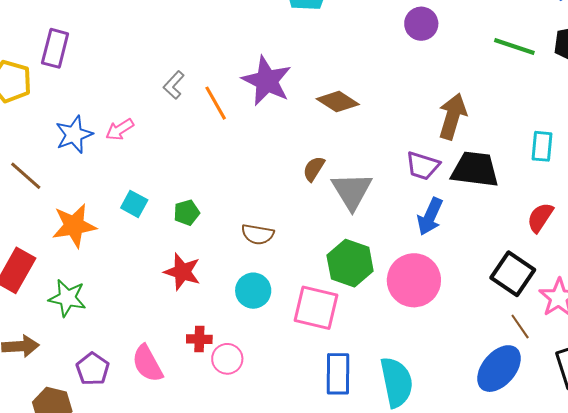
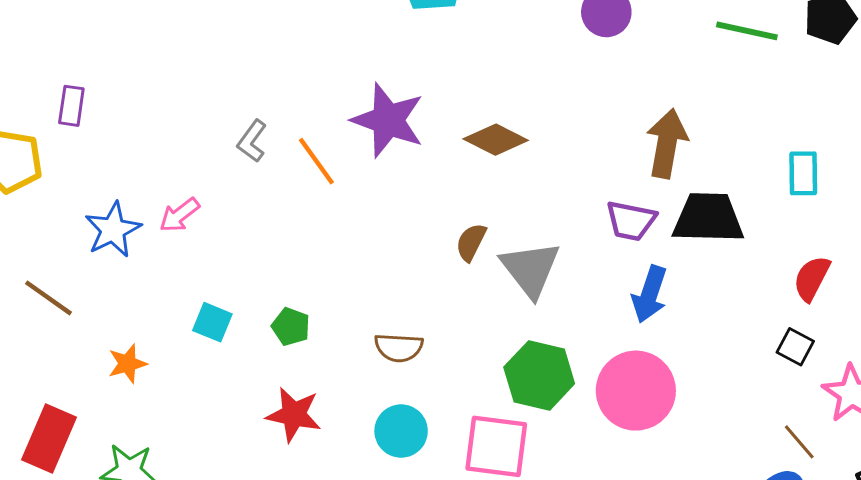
purple rectangle: (55, 48) -> (71, 106), size x0.7
green pentagon: (187, 213) -> (291, 327), turned -30
orange star: (74, 226) -> (127, 364), size x0.6
black square: (513, 274) -> (795, 347), moved, size x0.6

